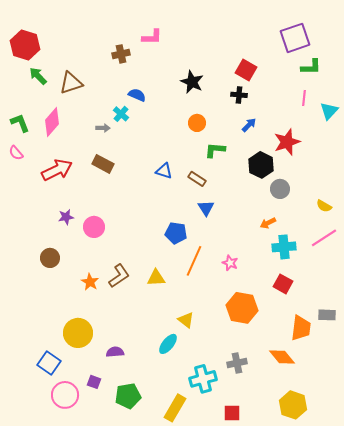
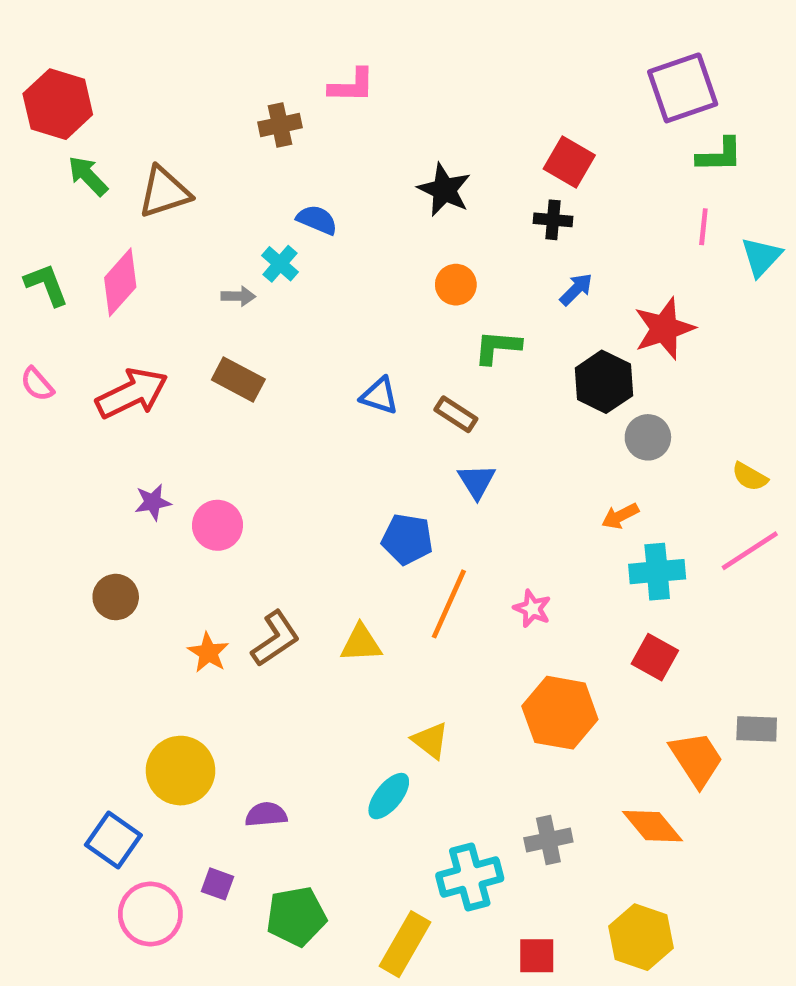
pink semicircle: (16, 153) -> (37, 384), moved
orange trapezoid: (301, 328) -> (697, 759), turned -40
yellow hexagon: (293, 405) -> (641, 937), moved

